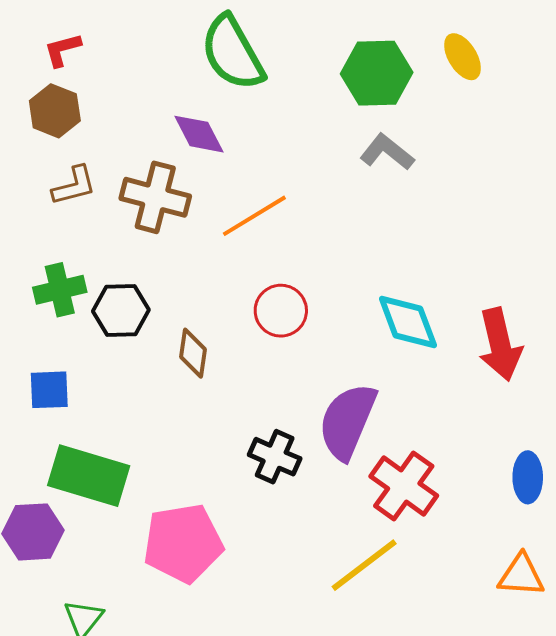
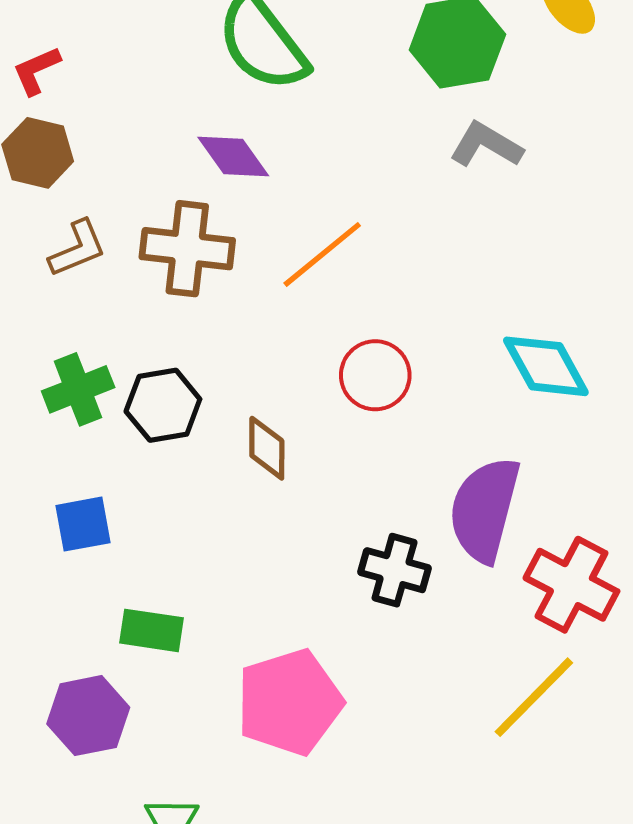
green rectangle: (89, 476) -> (152, 630), size x0.6

